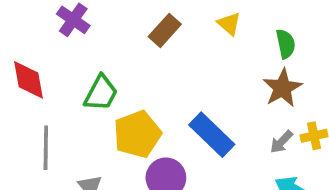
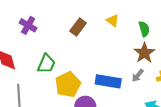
blue rectangle: (212, 135) -> (108, 81), turned -30
gray arrow: (281, 142) -> (138, 75), moved

